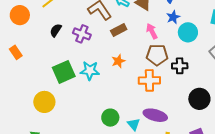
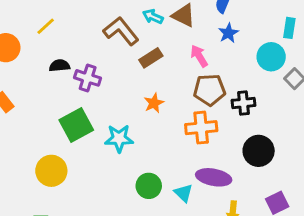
black semicircle: (56, 30) -> (60, 66), turned 56
cyan circle: (188, 32) -> (271, 57), moved
purple cross: (82, 34) -> (88, 78), moved
cyan star: (90, 71) -> (119, 138), moved
black circle: (199, 99) -> (259, 151), moved

